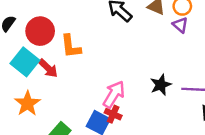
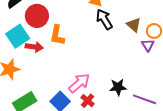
red arrow: (48, 68) -> (34, 47), turned -54
red cross: (113, 114) -> (88, 101), moved

